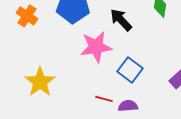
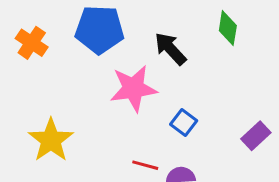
blue square: (130, 70) -> (184, 122), size x0.7

